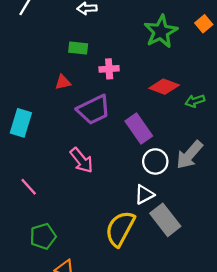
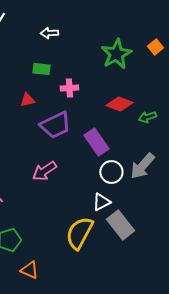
pink arrow: (81, 160) -> (44, 171), turned 95

